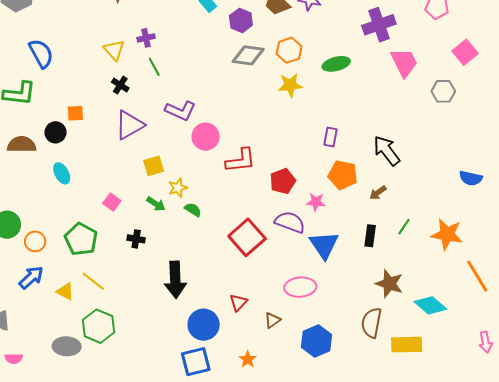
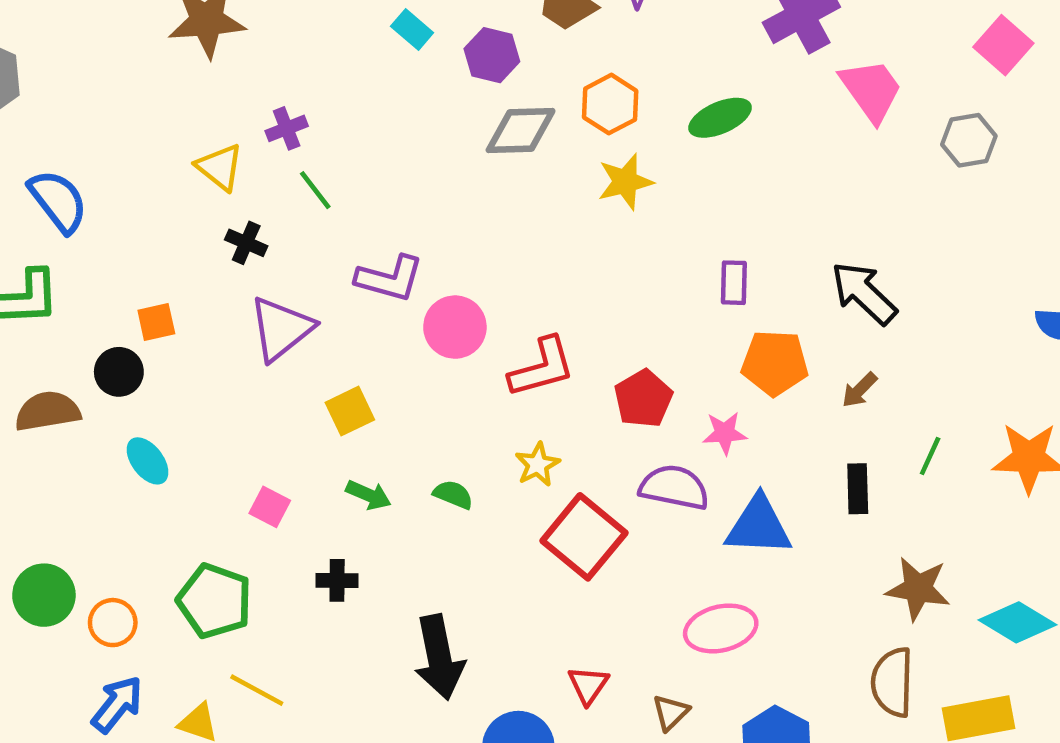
yellow star: (178, 188) -> (538, 464), moved
blue triangle: (324, 245) -> (759, 526), turned -44

